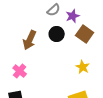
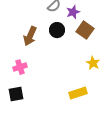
yellow star: (83, 67) -> (93, 63), moved
pink cross: (20, 71) -> (20, 67), turned 32

